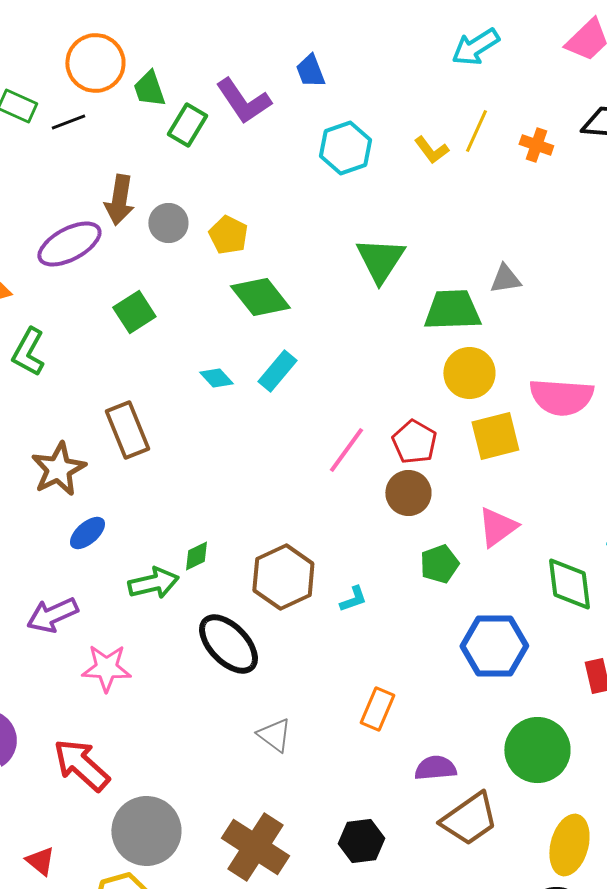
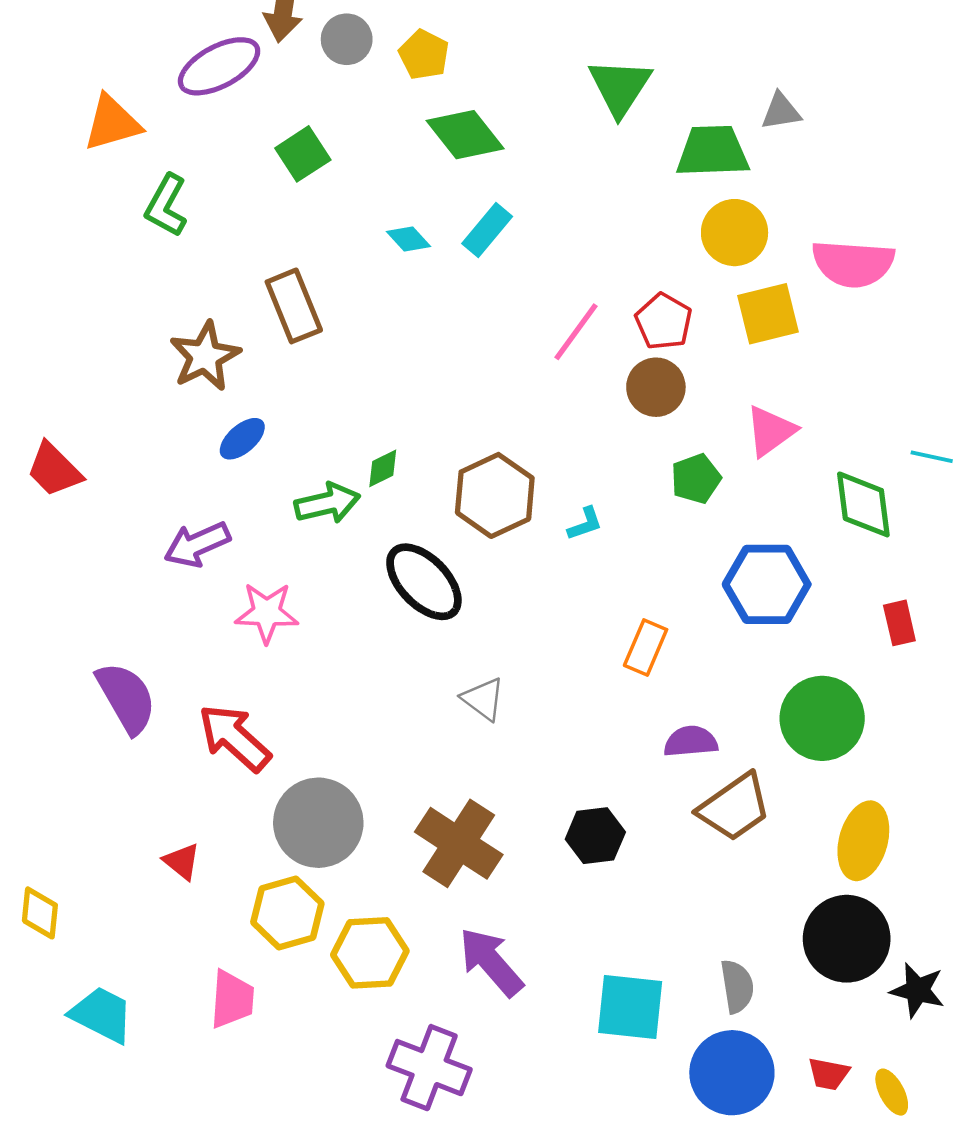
orange rectangle: (377, 709) -> (646, 647), moved

